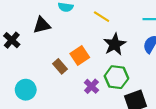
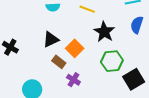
black triangle: (42, 25) -> (51, 40), moved
purple cross: (91, 86) -> (73, 80), moved

